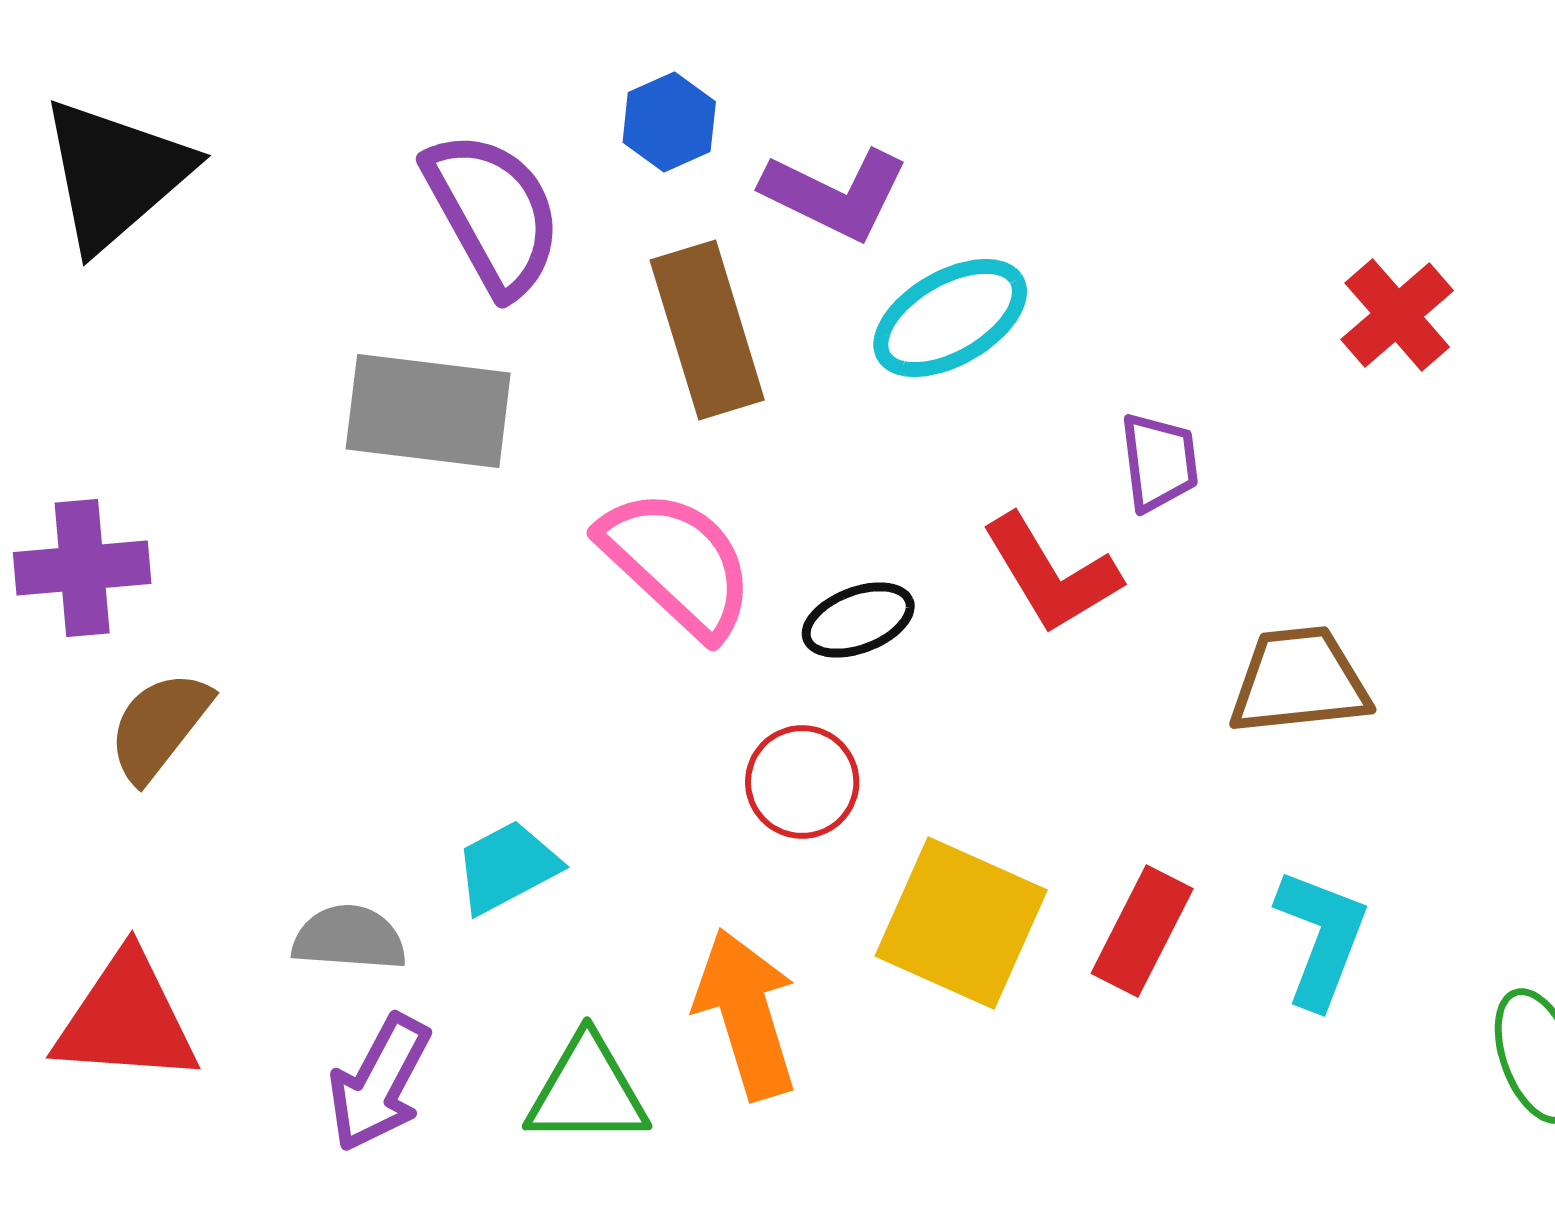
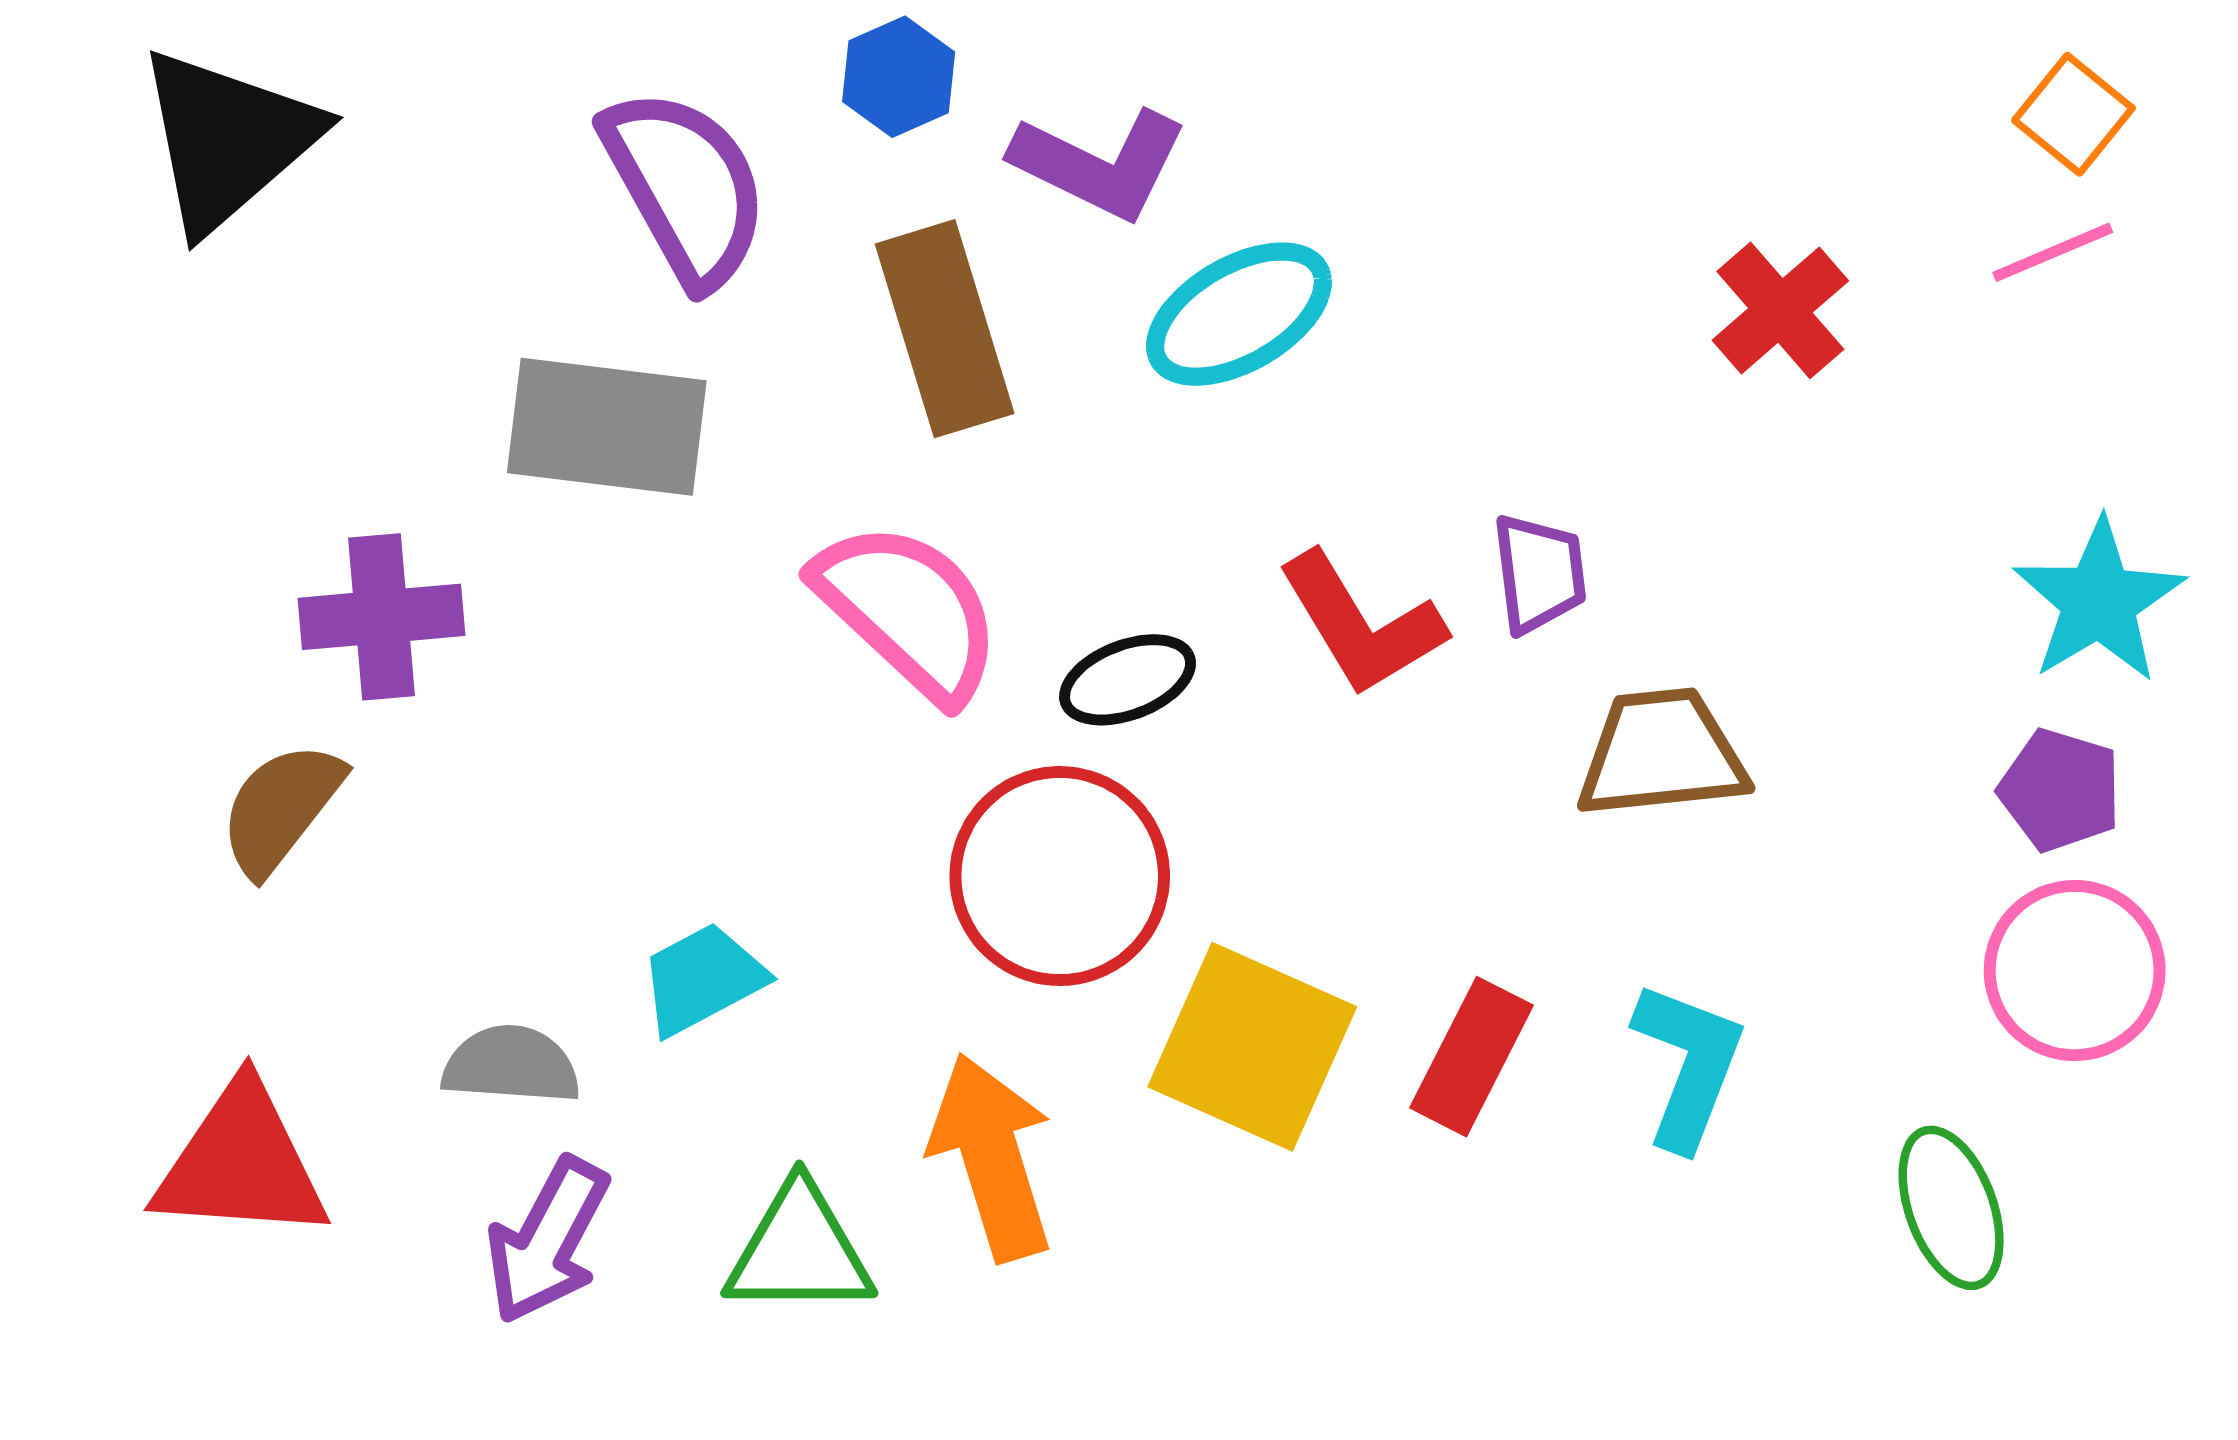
purple trapezoid: (1159, 462) -> (1539, 573), moved
purple cross: (82, 568) -> (382, 617), moved
red circle: (802, 782) -> (1060, 876), size x1.6

